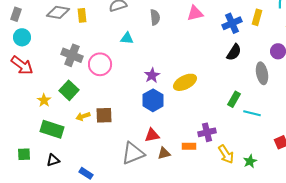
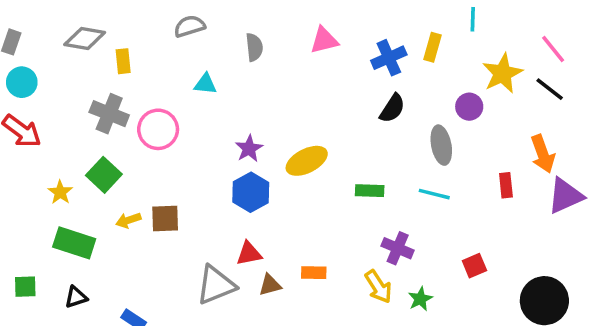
yellow rectangle: (82, 15) -> (123, 61), moved
green rectangle: (234, 99) -> (370, 191), moved, turned 63
cyan line: (252, 113) -> (434, 194), moved
purple cross: (207, 132) -> (398, 248), moved, turned 36

